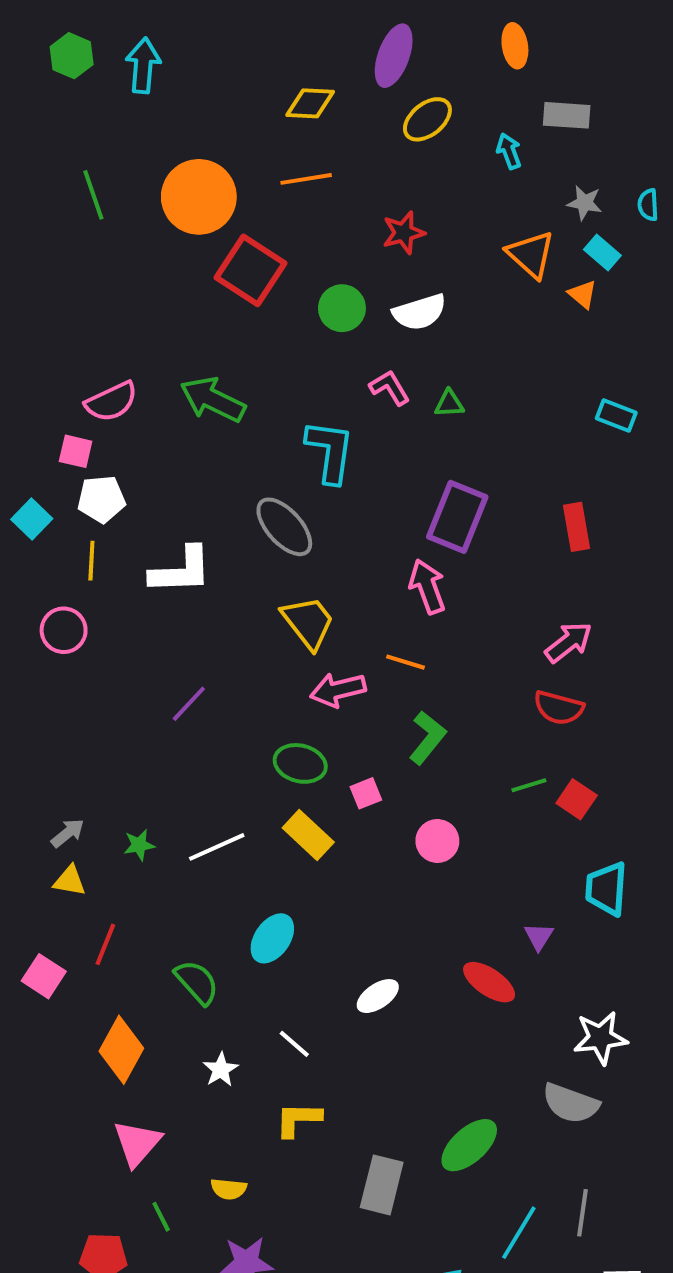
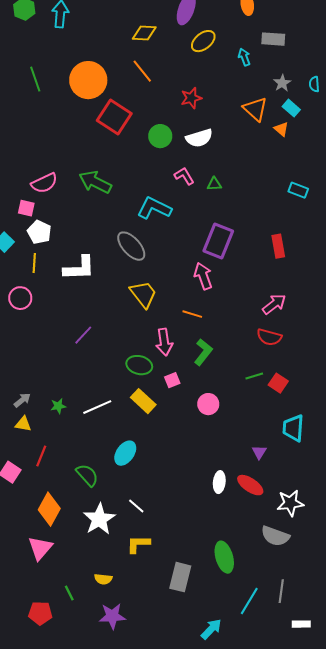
orange line: (306, 179) -> (142, 71), turned 60
gray star: (584, 203) -> (282, 83), turned 30
cyan L-shape: (330, 451) -> (154, 208), turned -72
white pentagon: (101, 499) -> (39, 232), turned 30
pink arrow: (338, 690) -> (164, 342), moved, turned -84
red ellipse: (489, 982) -> (250, 485), moved
white ellipse: (378, 996) -> (219, 482), moved, turned -50
white star: (221, 1070) -> (99, 519), size x1.8
pink triangle: (137, 1143) -> (40, 548), moved
green ellipse: (469, 1145) -> (224, 557), turned -64

